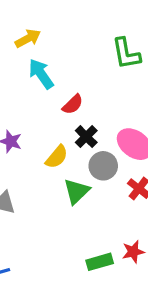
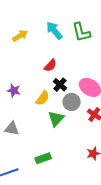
yellow arrow: (28, 38) -> (20, 36), moved
cyan arrow: (41, 74) -> (54, 31), moved
green rectangle: (100, 262) -> (43, 158), moved

